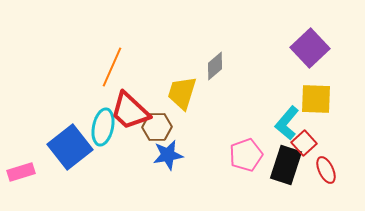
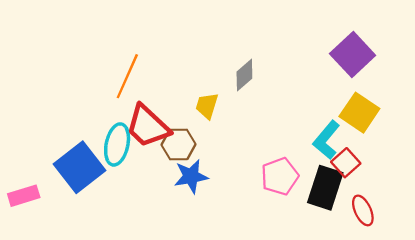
yellow trapezoid: (182, 93) -> (207, 106), size x0.7
yellow square: (316, 99) -> (359, 113), turned 32
red ellipse: (326, 170) -> (363, 210), moved

